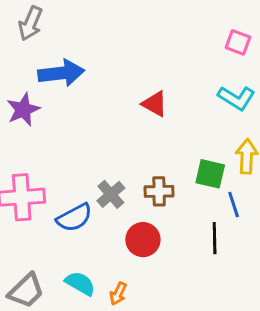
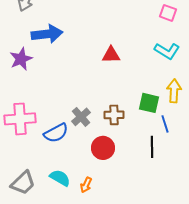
red triangle: (155, 104) -> (111, 55), turned -30

